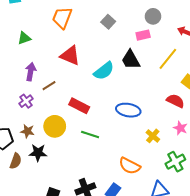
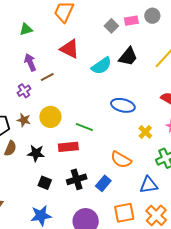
gray square: (108, 22) -> (111, 26), moved
pink rectangle: (143, 35) -> (131, 21), moved
black trapezoid: (131, 60) -> (128, 57), turned -115
purple arrow: (31, 72) -> (30, 62), turned -36
red rectangle: (79, 106) -> (68, 147), moved, turned -36
black star: (38, 153) -> (36, 153), moved

